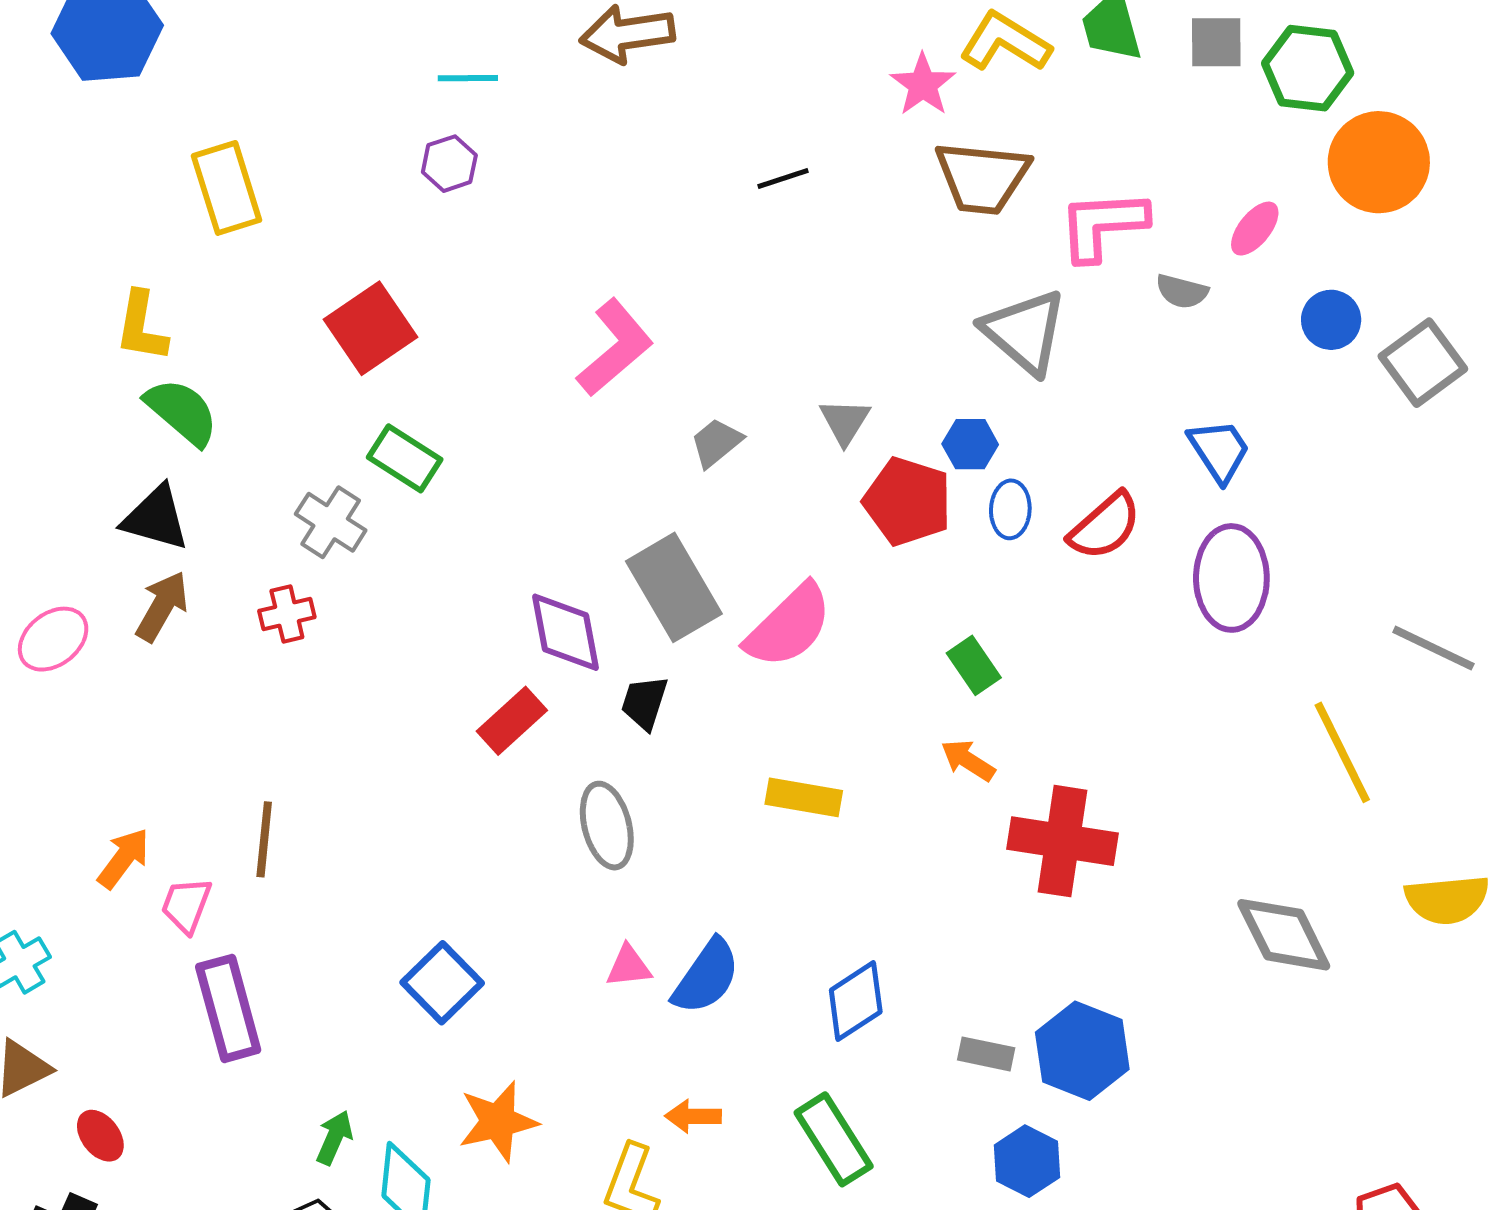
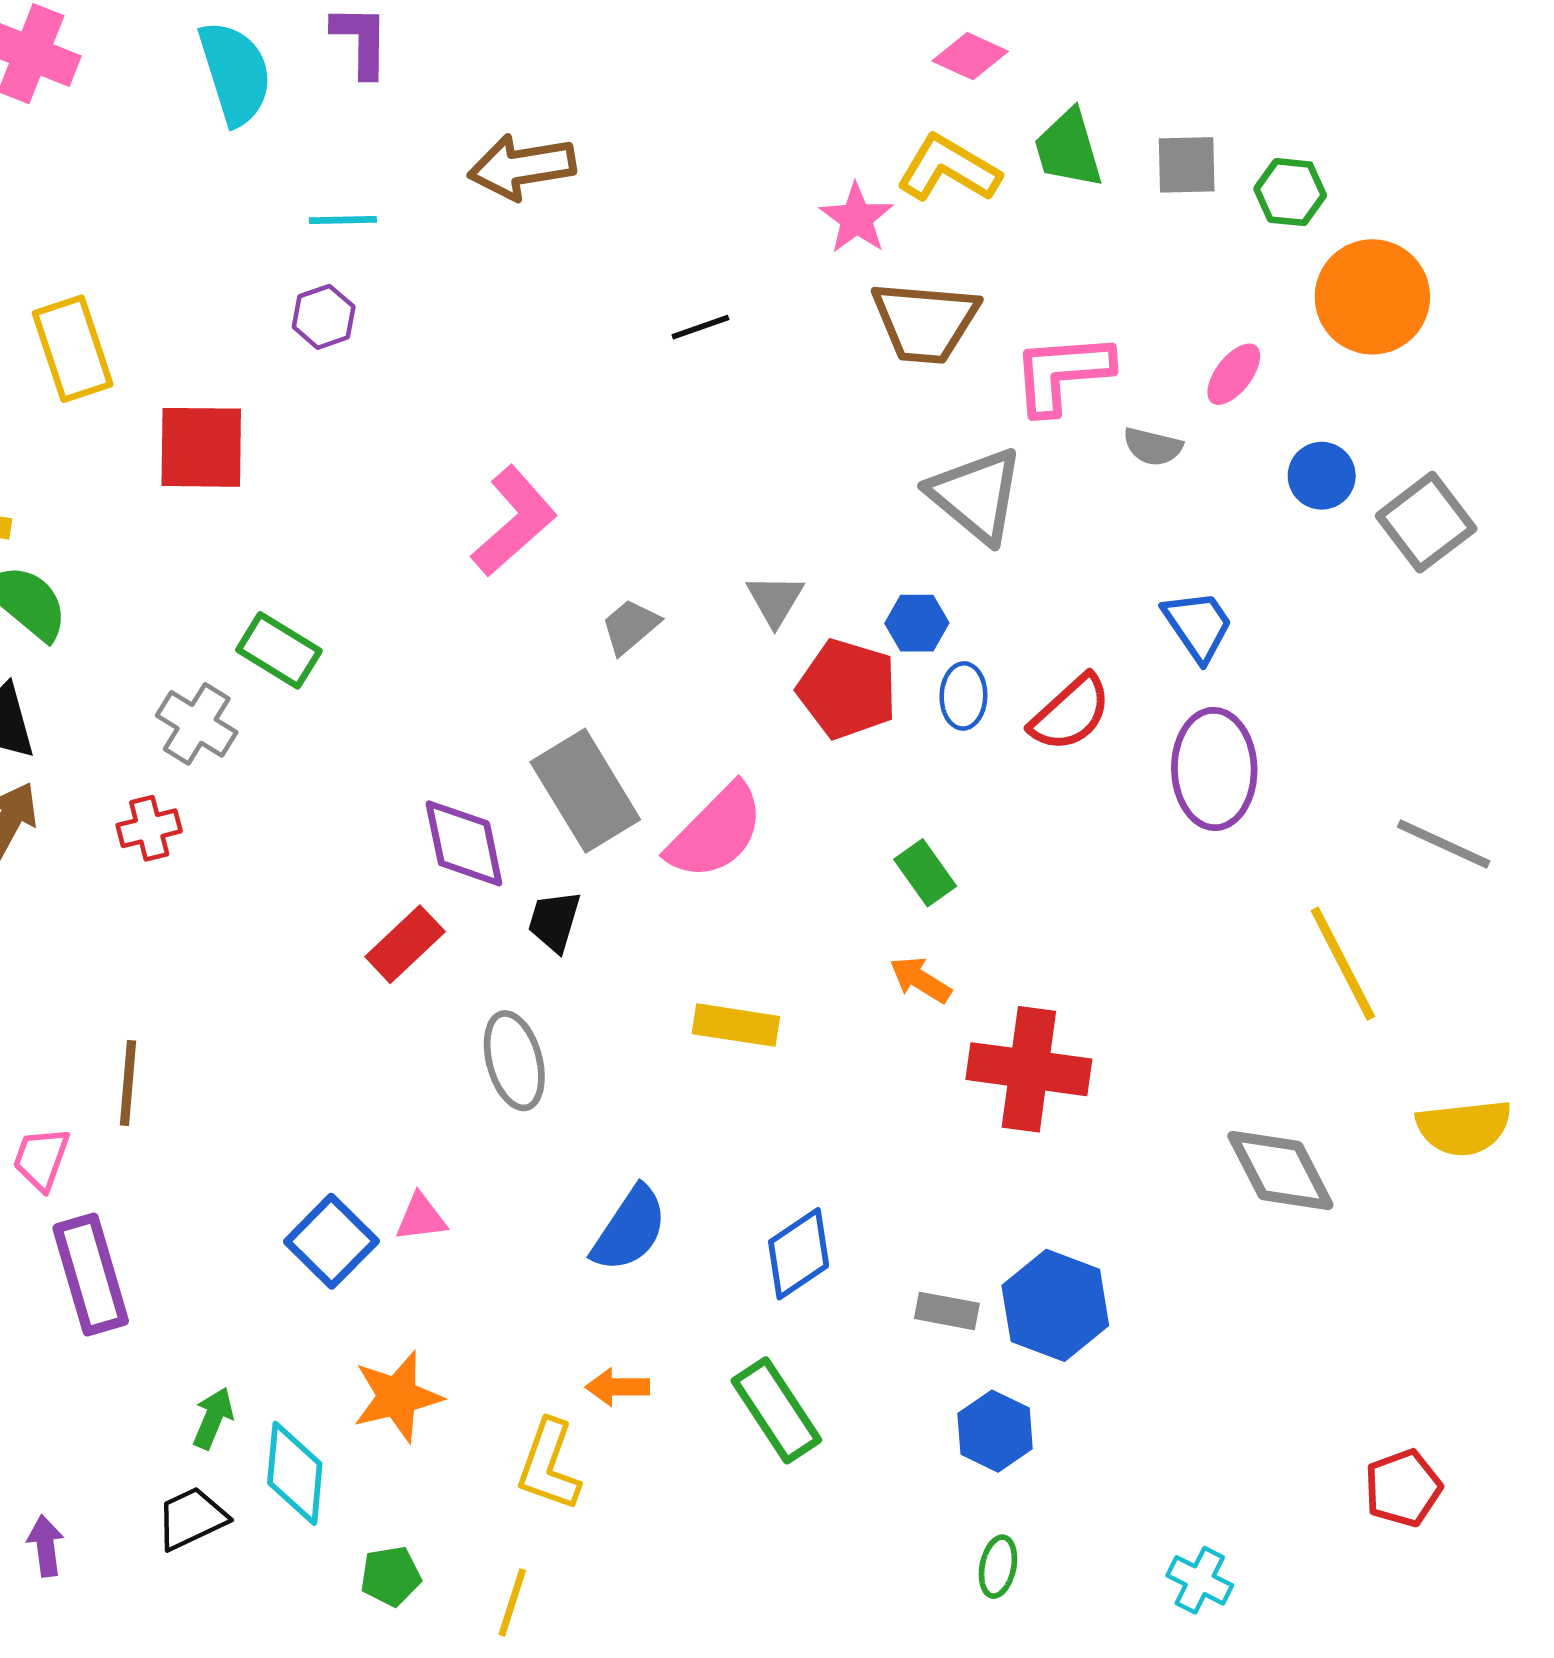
green hexagon: (1308, 68) -> (1290, 192), size x0.7
red square: (370, 328) -> (201, 447), moved, turned 36
pink triangle: (629, 966) -> (421, 1218), moved

